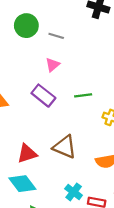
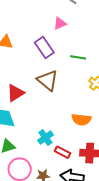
brown triangle: (65, 147) -> (48, 80), moved
red triangle: (27, 154) -> (15, 93), turned -30

